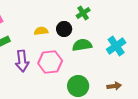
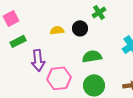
green semicircle: (82, 45) -> (92, 56), moved
pink hexagon: (50, 62) -> (59, 78), moved

